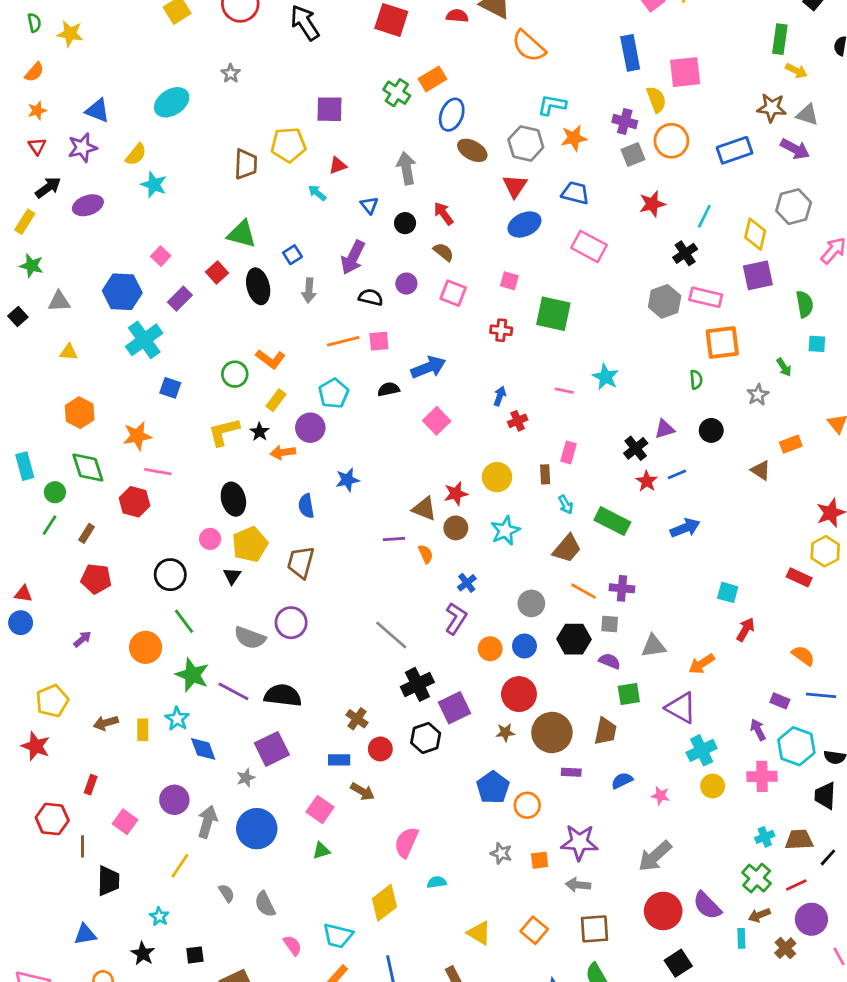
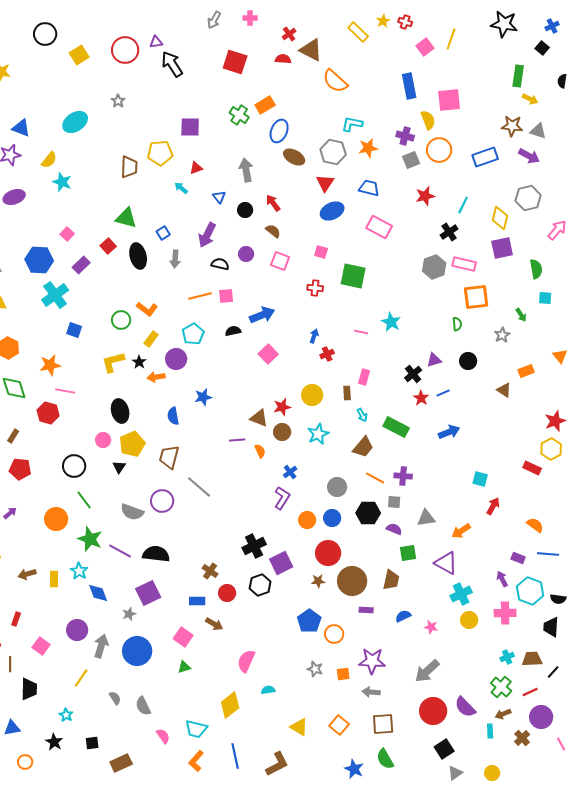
gray line: (391, 635) -> (199, 487), moved

